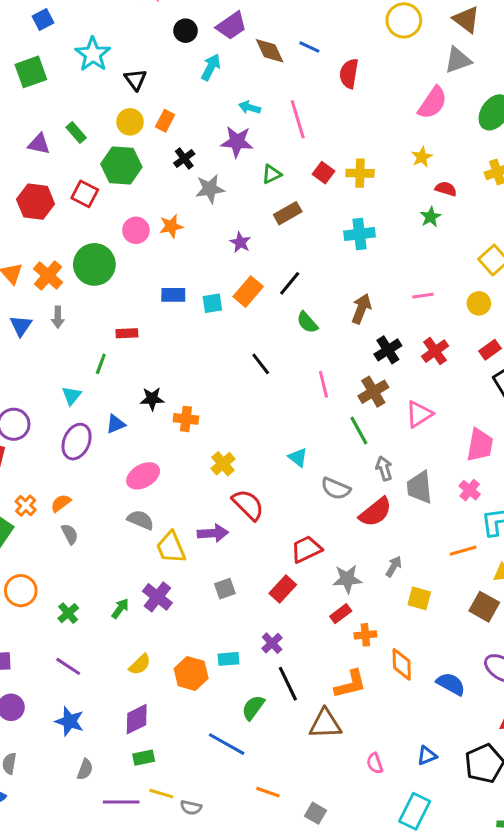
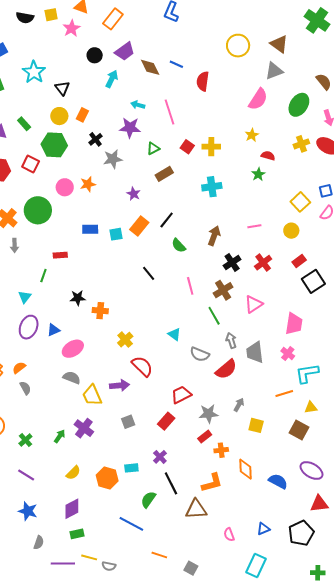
blue triangle: (116, 424) -> (53, 330), moved

